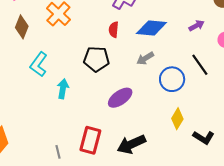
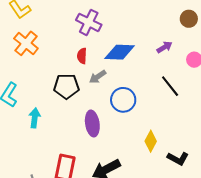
gray arrow: (145, 58) -> (98, 77), moved
blue circle: (172, 79) -> (123, 100), moved
purple ellipse: (120, 98) -> (92, 123), turned -60

